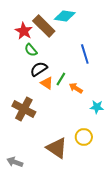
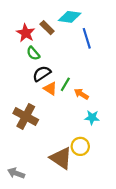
brown rectangle: (44, 26) -> (47, 28), size x0.6
blue line: (85, 54) -> (87, 38), moved
cyan star: (97, 107) -> (92, 118), moved
yellow circle: (84, 137) -> (80, 146), moved

